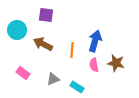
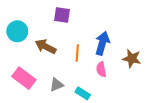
purple square: (46, 15) -> (62, 15), moved
brown star: (116, 63) -> (132, 59), moved
pink rectangle: (23, 73) -> (24, 78), size x1.5

